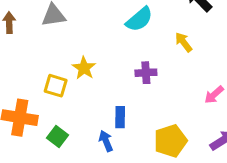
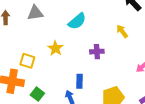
cyan semicircle: (139, 19) -> (77, 21), moved
yellow square: (56, 86) -> (27, 61), moved

